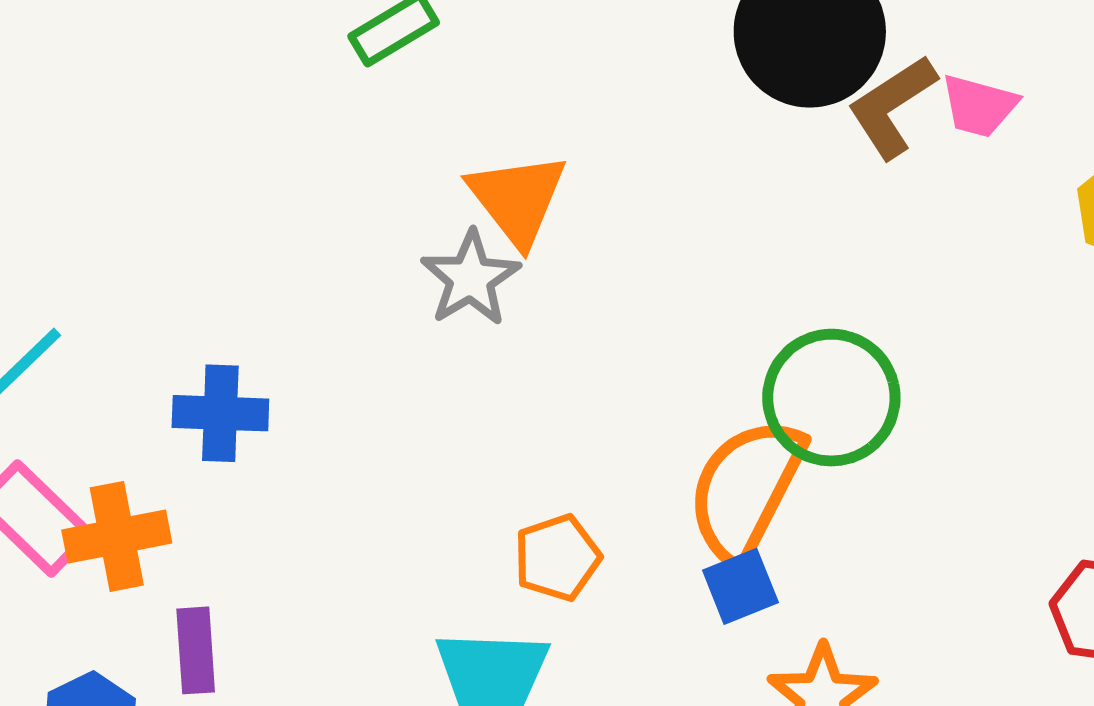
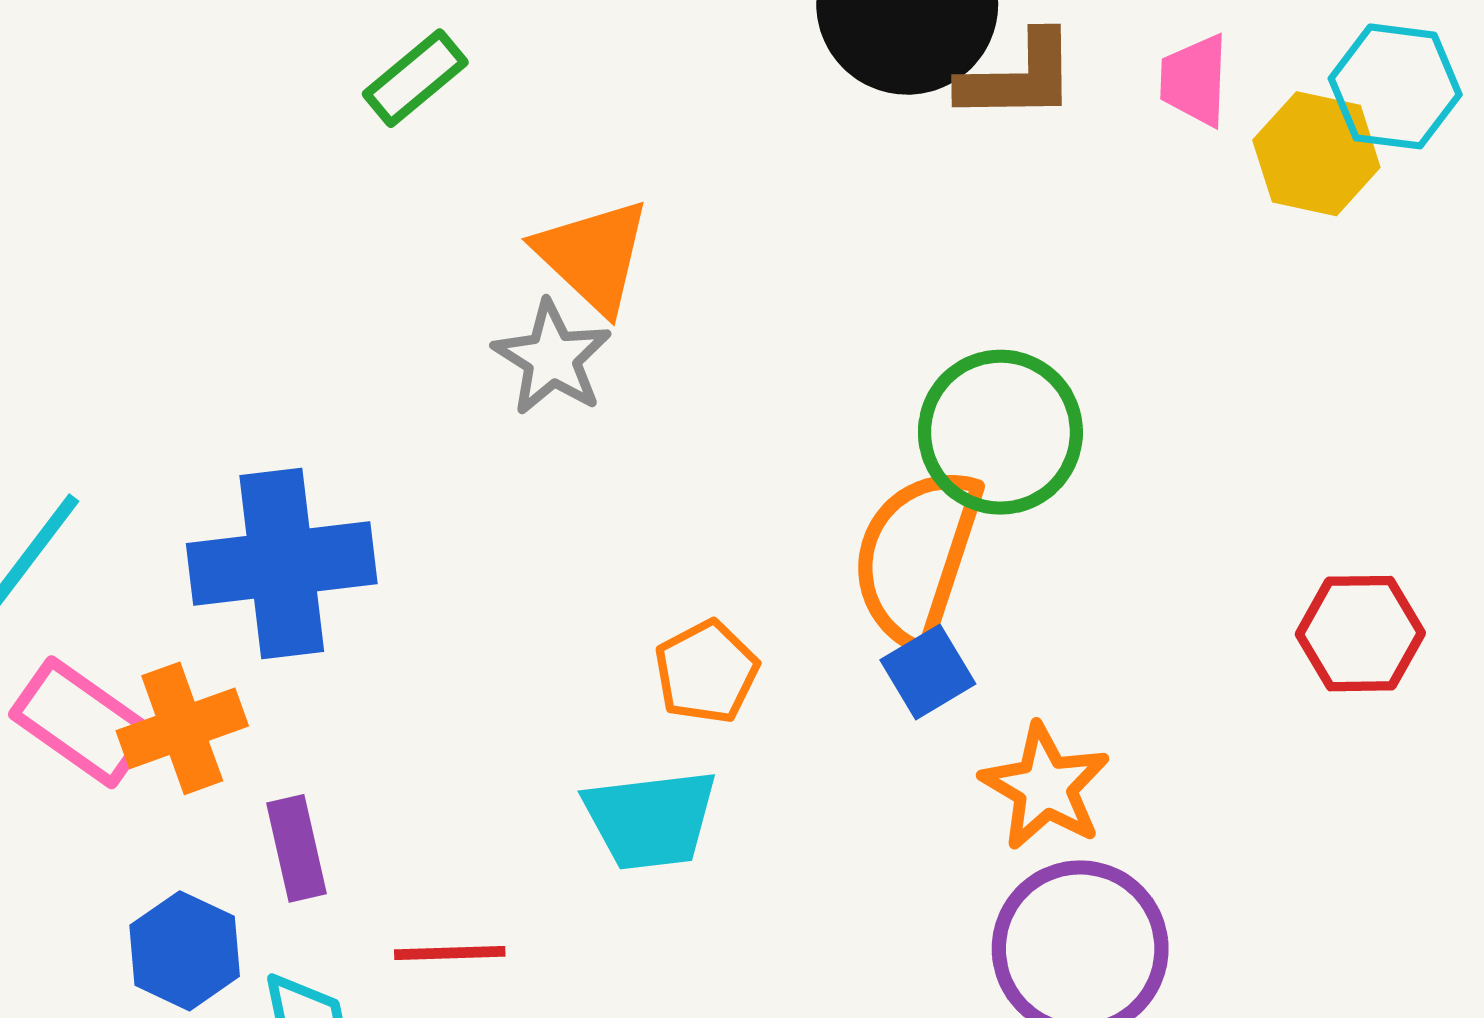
pink trapezoid: (979, 106) -> (1194, 80), moved, turned 86
brown L-shape: (892, 107) -> (1018, 77), turned -139
blue cross: (220, 413) -> (282, 564), size x1.6

